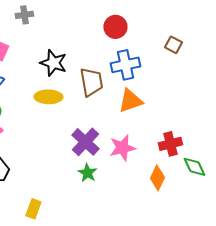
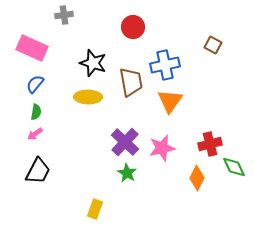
red circle: (115, 27) -> (133, 27), moved
orange triangle: (130, 101) -> (170, 101), turned -36
yellow rectangle: (33, 209) -> (95, 209), moved

